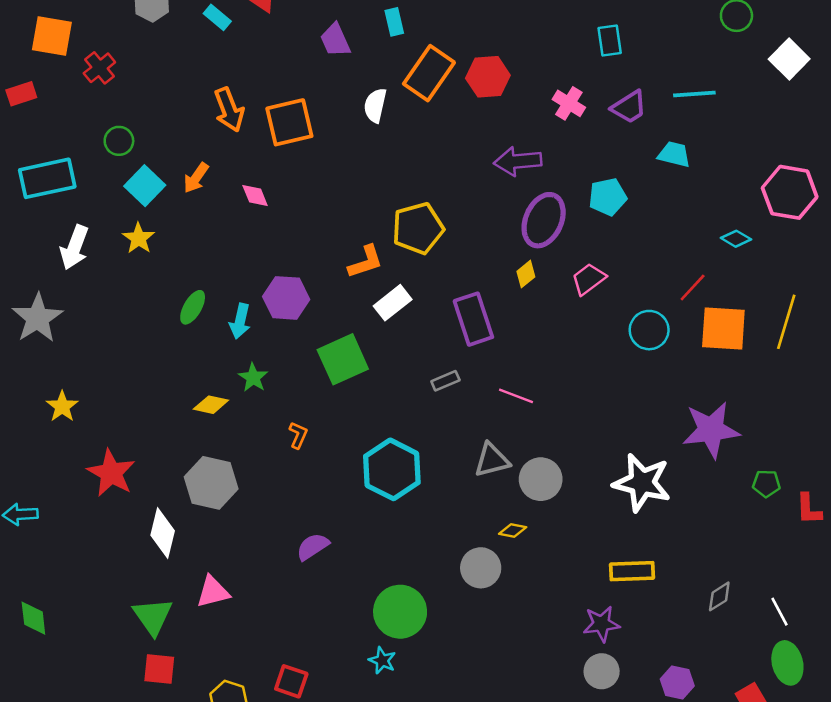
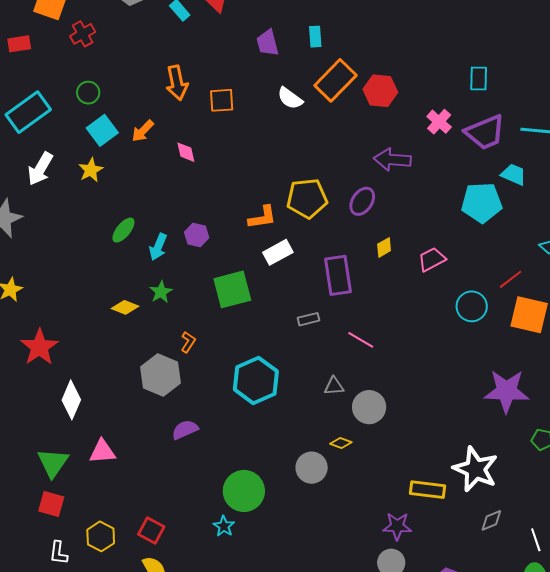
white semicircle: (375, 105) -> (290, 98), turned -76
purple trapezoid: (629, 107) -> (485, 132), size x1.4
orange square: (289, 122) -> (222, 100), size x0.7
cyan rectangle: (47, 178) -> (28, 112), turned -33
cyan pentagon: (608, 197) -> (482, 203), moved, size x1.4
purple ellipse: (544, 220) -> (362, 201), moved, size x0.7
purple hexagon: (286, 298) -> (197, 235), size x0.7
gray triangle: (492, 460) -> (334, 386), size x0.7
gray hexagon: (211, 483) -> (161, 375), moved
white star: (642, 483) -> (475, 469), moved

